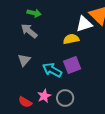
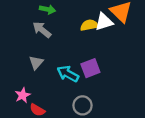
yellow semicircle: (71, 39) -> (89, 25), moved
pink star: (44, 96) -> (23, 95), moved

